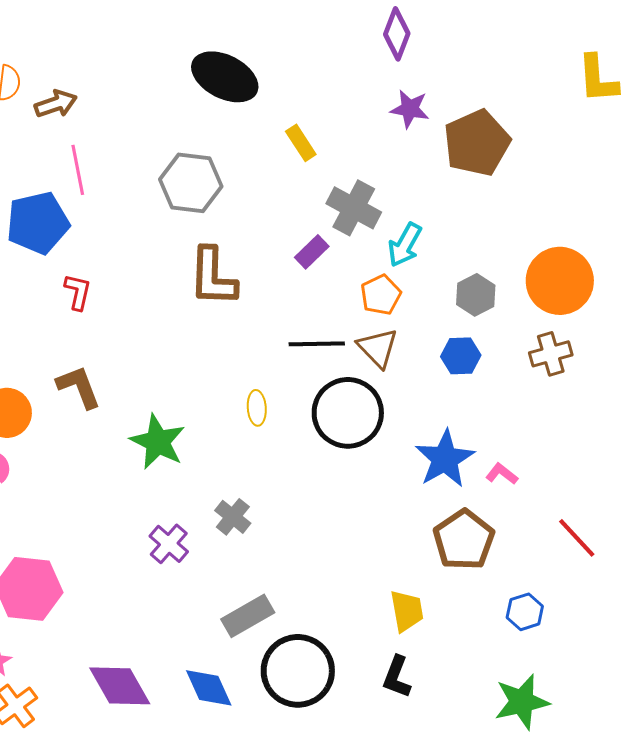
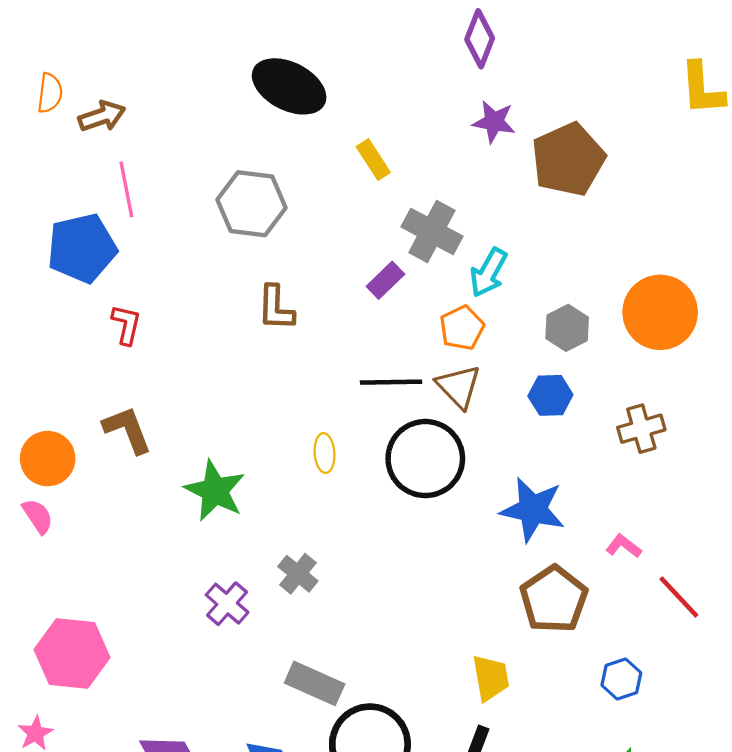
brown L-shape: (213, 277) -> (276, 308), size x0.7
brown cross: (551, 354) -> (641, 429), moved
blue star: (445, 459) -> (533, 509), turned -30
pink L-shape: (502, 474) -> (624, 546), moved
gray rectangle: (248, 616) -> (315, 683), turned 54

